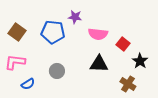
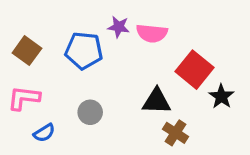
pink semicircle: (98, 34) -> (152, 33), moved
red square: (123, 44) -> (195, 70), size x1.6
brown cross: (128, 84) -> (176, 133), moved

